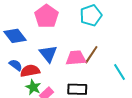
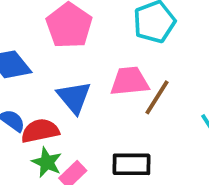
pink trapezoid: (76, 58) -> (130, 81), moved

